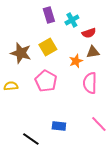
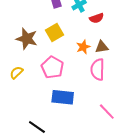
brown triangle: (93, 52) -> (102, 47), moved
yellow semicircle: (11, 86) -> (16, 73), turned -40
blue rectangle: (59, 126) -> (63, 97), moved, size x1.5

